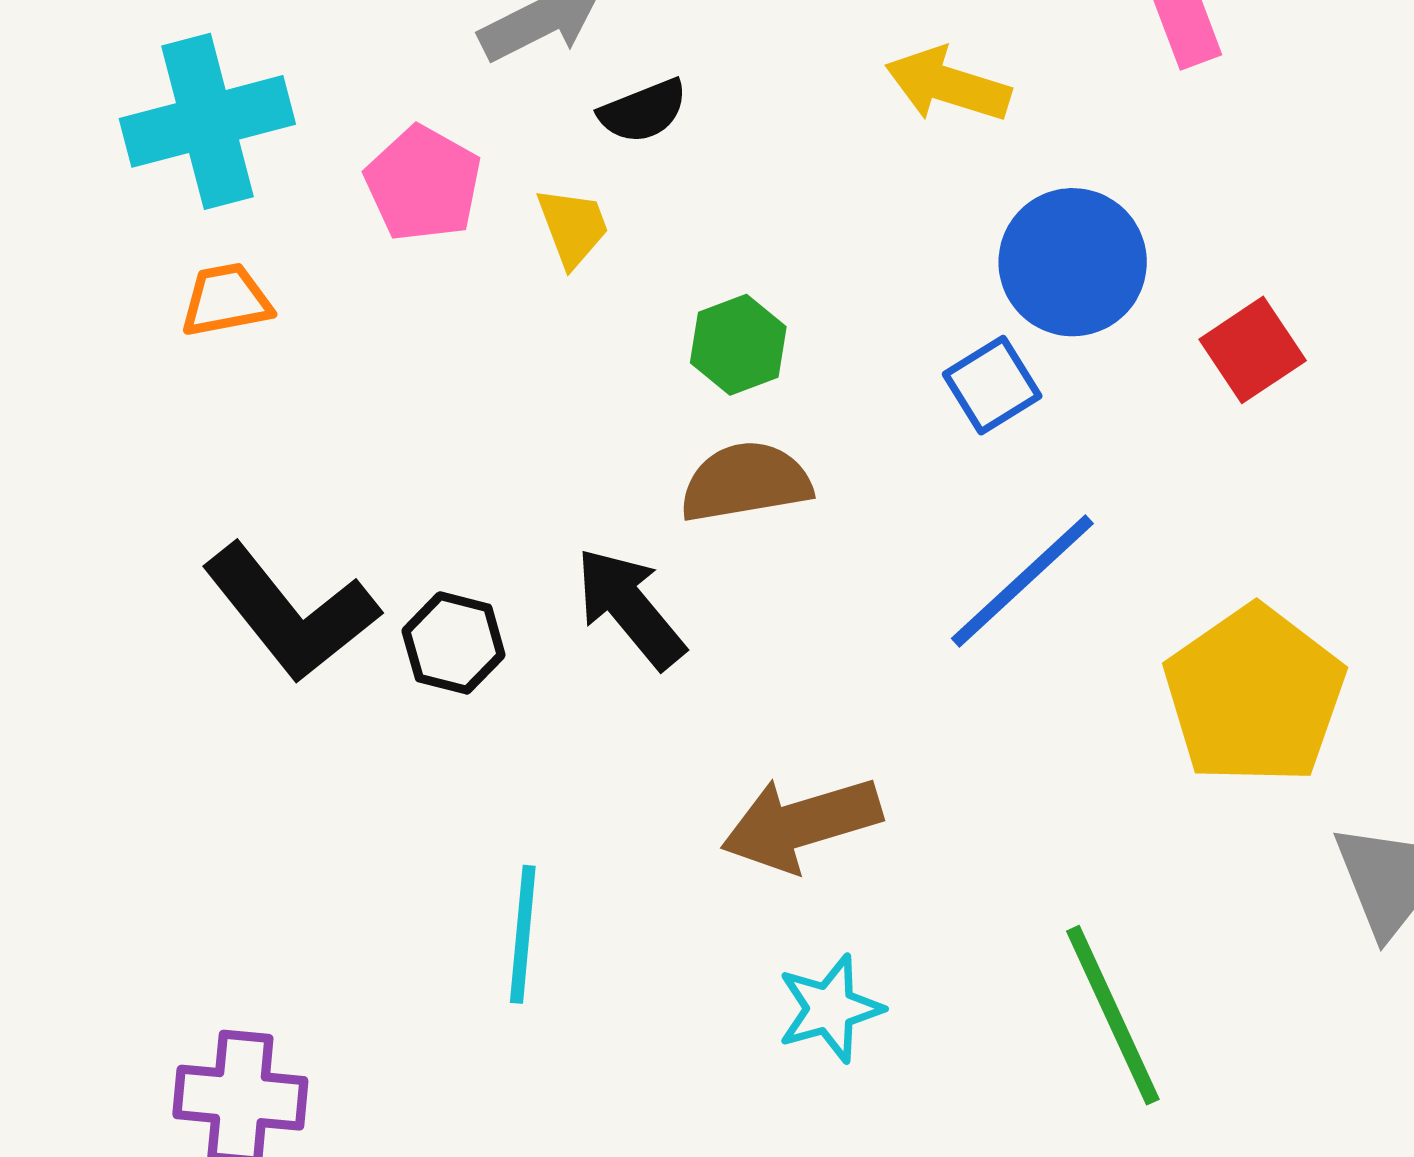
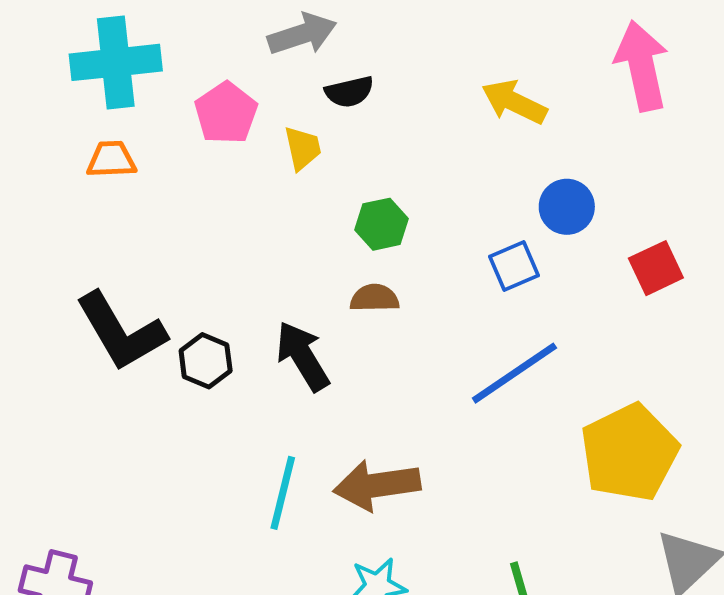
blue circle: (1073, 262) -> (567, 207), size x0.7
brown semicircle: (746, 482) -> (374, 298), size x0.7
cyan line: (523, 934) -> (283, 493), moved

